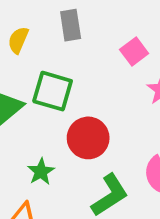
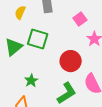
red circle: (88, 138) -> (71, 61), moved

